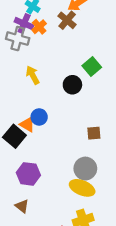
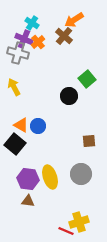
yellow arrow: (33, 75) -> (14, 87), moved
orange triangle: (27, 124) -> (21, 125), moved
yellow ellipse: (82, 188) -> (50, 177), moved, turned 50
brown triangle: (22, 206) -> (28, 201), moved, turned -32

